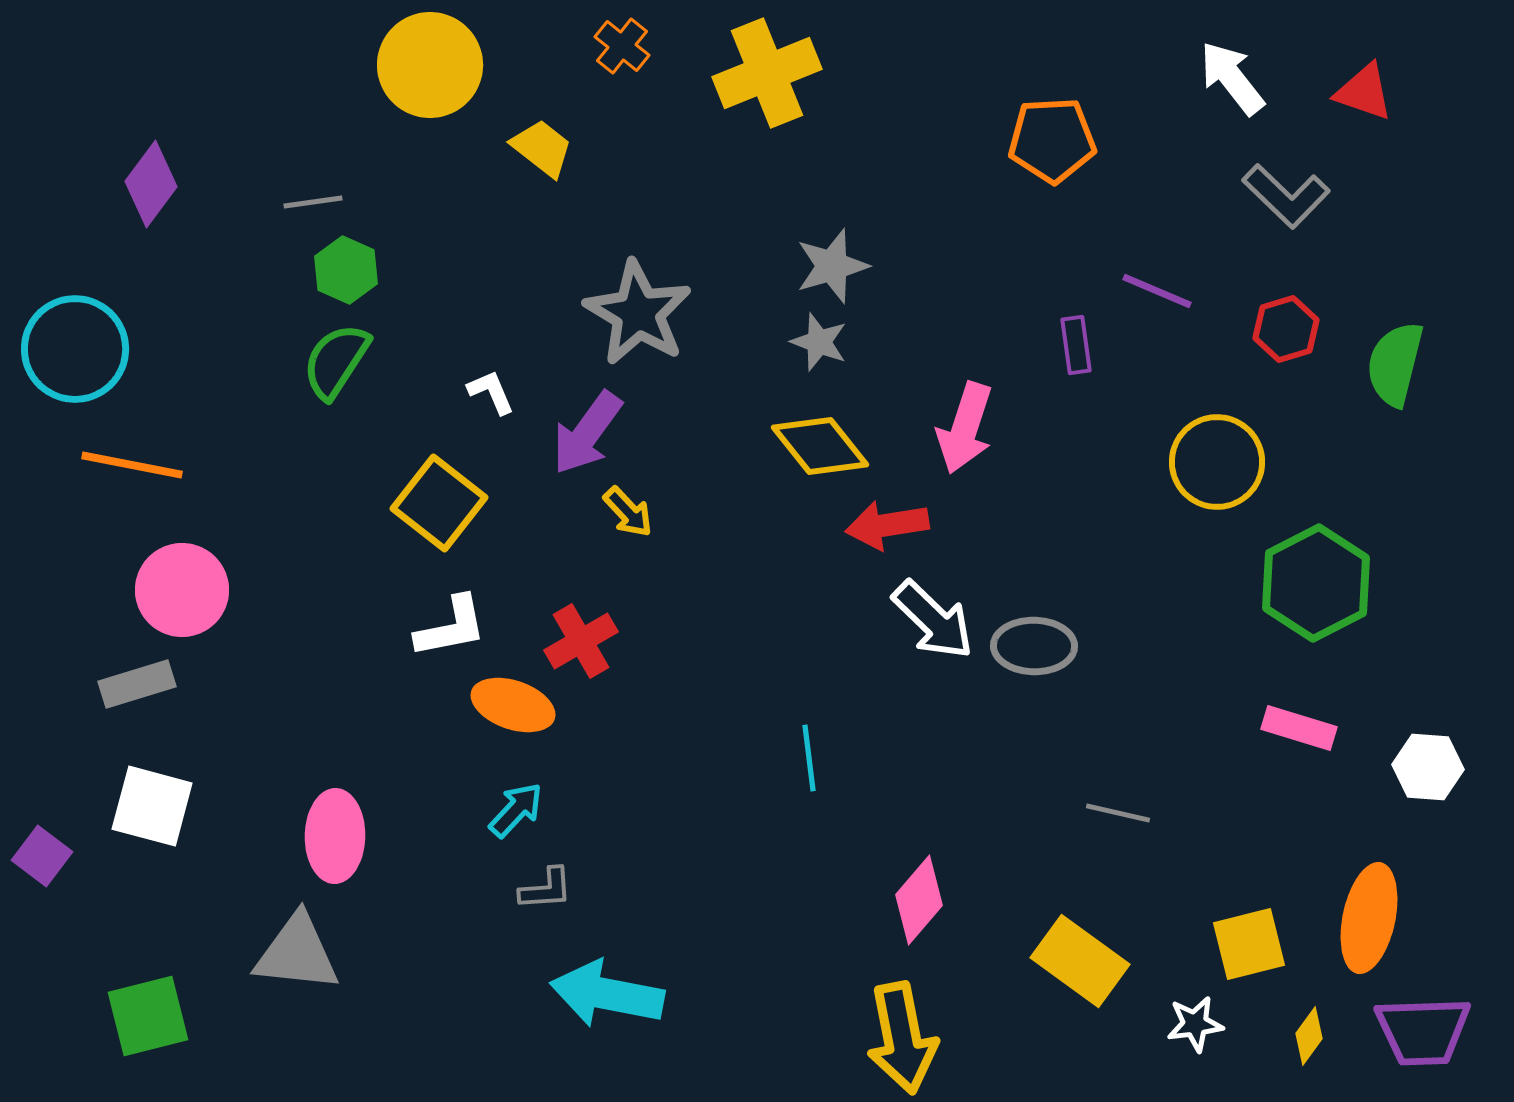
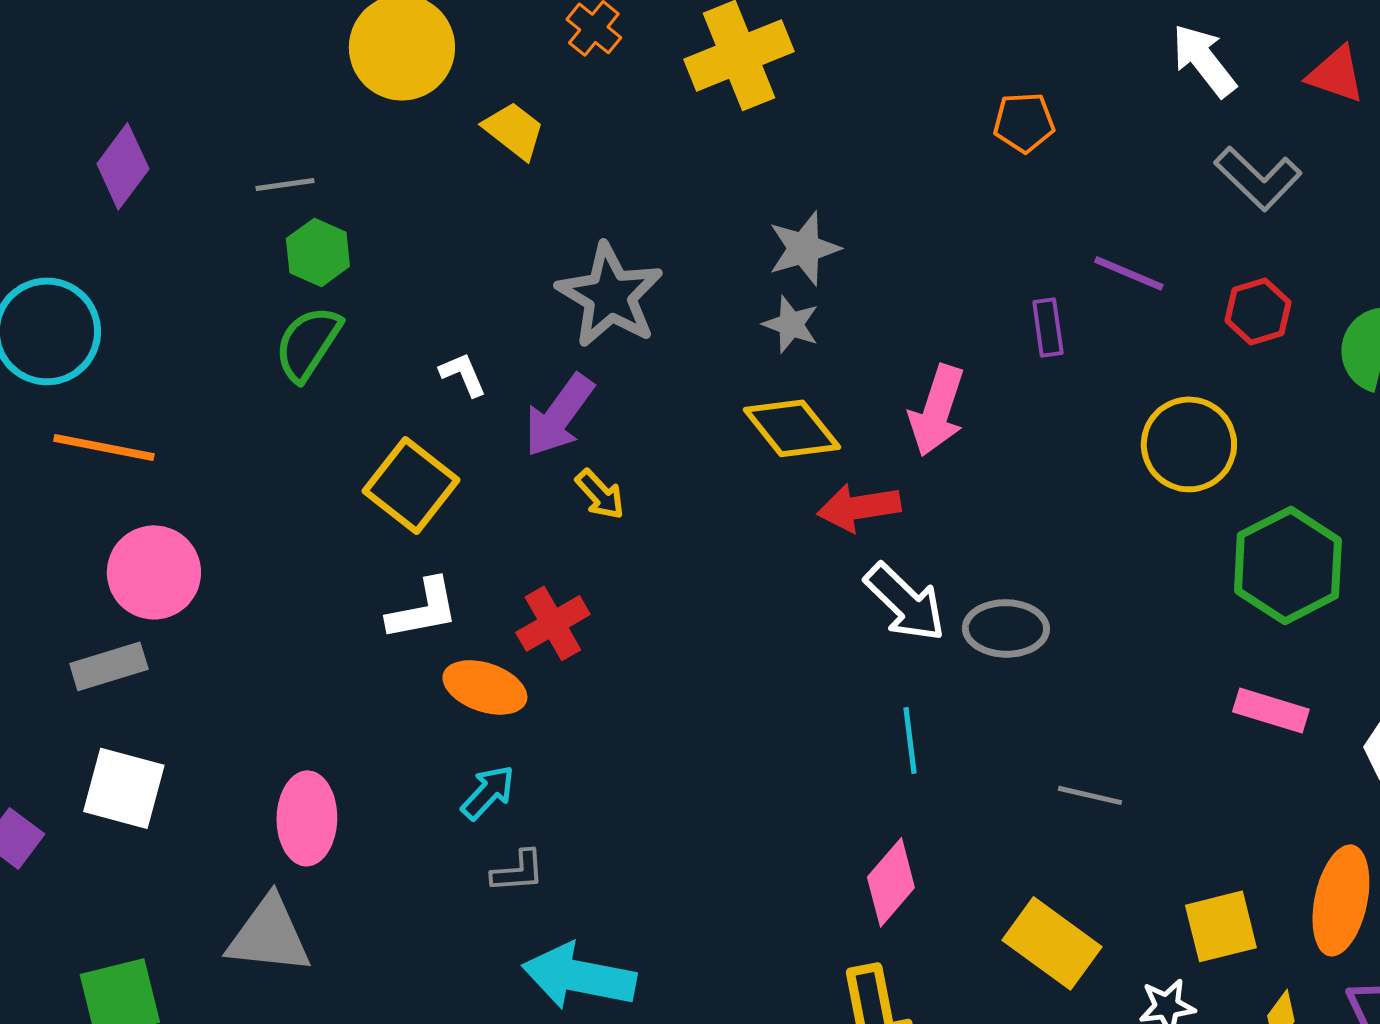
orange pentagon: (1052, 140) -> (1024, 122), size x0.7
cyan line: (809, 758) -> (910, 740), moved

